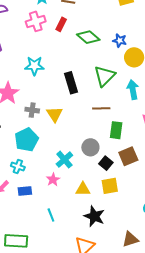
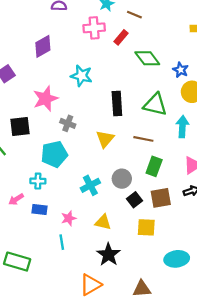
green triangle: (105, 76) -> (155, 105), turned 45
yellow triangle: (55, 114) -> (105, 139), moved
cyan cross: (18, 166) -> (38, 181), turned -32
pink star: (53, 180) -> (69, 218), moved
yellow square: (110, 186) -> (146, 227), moved

